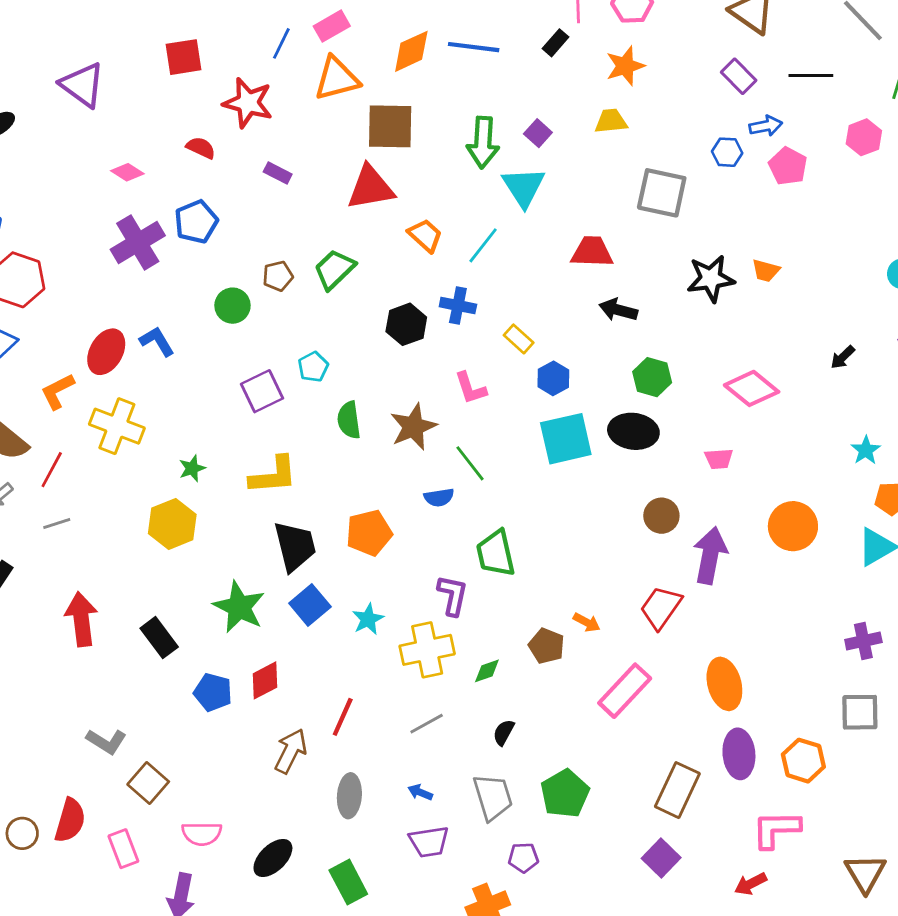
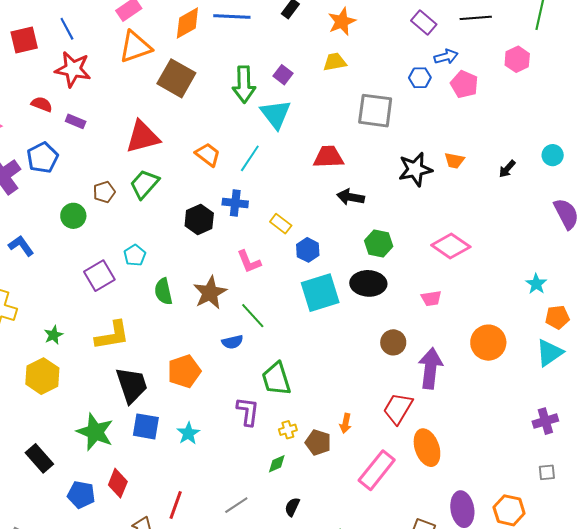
blue line: (281, 43) -> (67, 29), moved, turned -50
brown square: (390, 126) -> (176, 78), turned 33
purple rectangle: (278, 173) -> (76, 121), moved
red triangle: (371, 188) -> (143, 137), moved
black arrow: (843, 357) -> (507, 169), moved
blue square: (310, 605) -> (146, 426), turned -36
orange arrow: (587, 622) -> (346, 423), turned 78
yellow cross: (427, 650) -> (288, 430), moved, size x0.5
red diamond: (265, 680) -> (118, 483), turned -36
orange ellipse: (724, 684) -> (427, 448), moved
gray square: (860, 712) -> (547, 472), size x0.6

